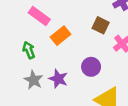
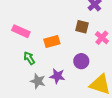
pink rectangle: (39, 16) -> (21, 31), moved
orange rectangle: (60, 36) -> (52, 41), turned 35

